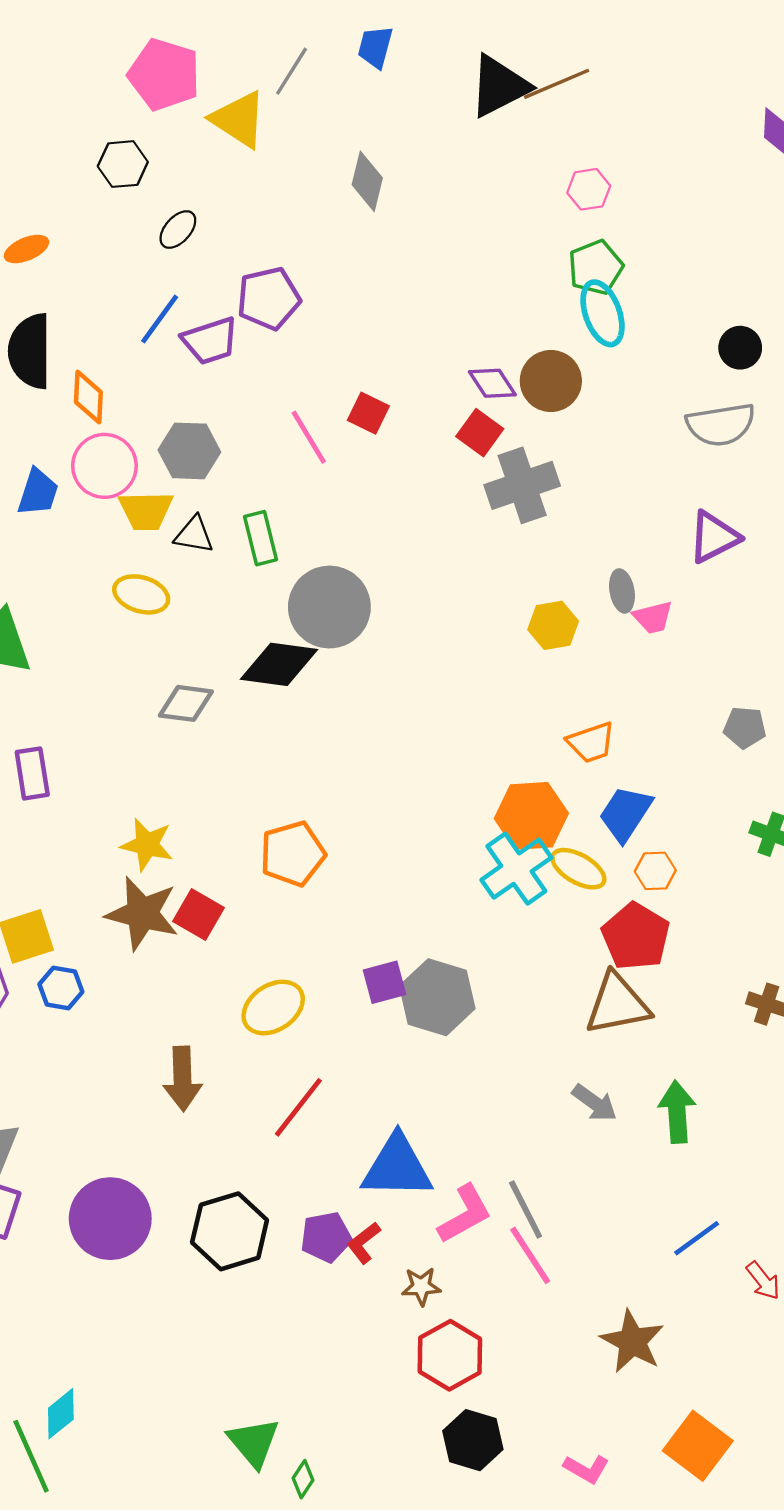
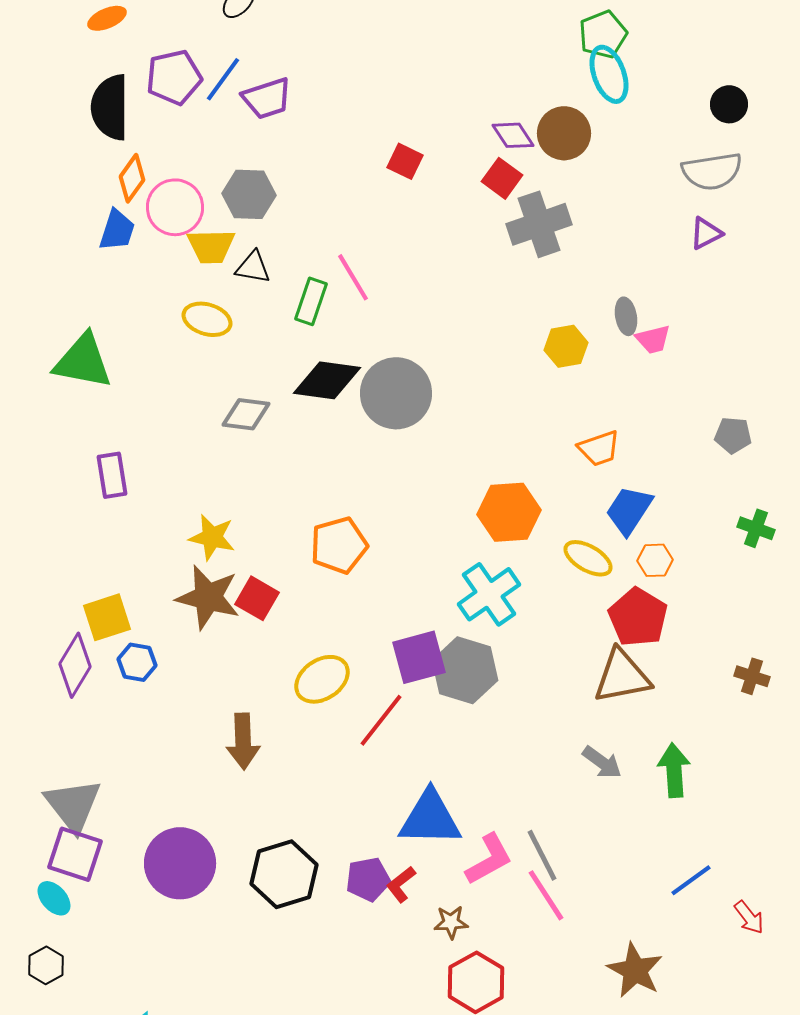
purple pentagon: (269, 298) -> (174, 77), moved
orange diamond: (88, 397) -> (132, 178), moved, turned 33
pink line: (309, 437) -> (353, 277), moved
purple triangle: (714, 537) -> (706, 233), moved, size x0.7
green rectangle: (261, 538) -> (311, 301), moved, turned 33
gray circle: (329, 607) -> (396, 393), moved
orange hexagon: (531, 816) -> (509, 512), moved
cyan cross: (516, 869) -> (489, 594), moved
purple square: (384, 982) -> (419, 657), size x1.4
red line: (298, 1107) -> (381, 720), moved

